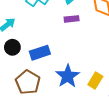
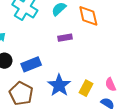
purple rectangle: (72, 19) -> (65, 38), moved

